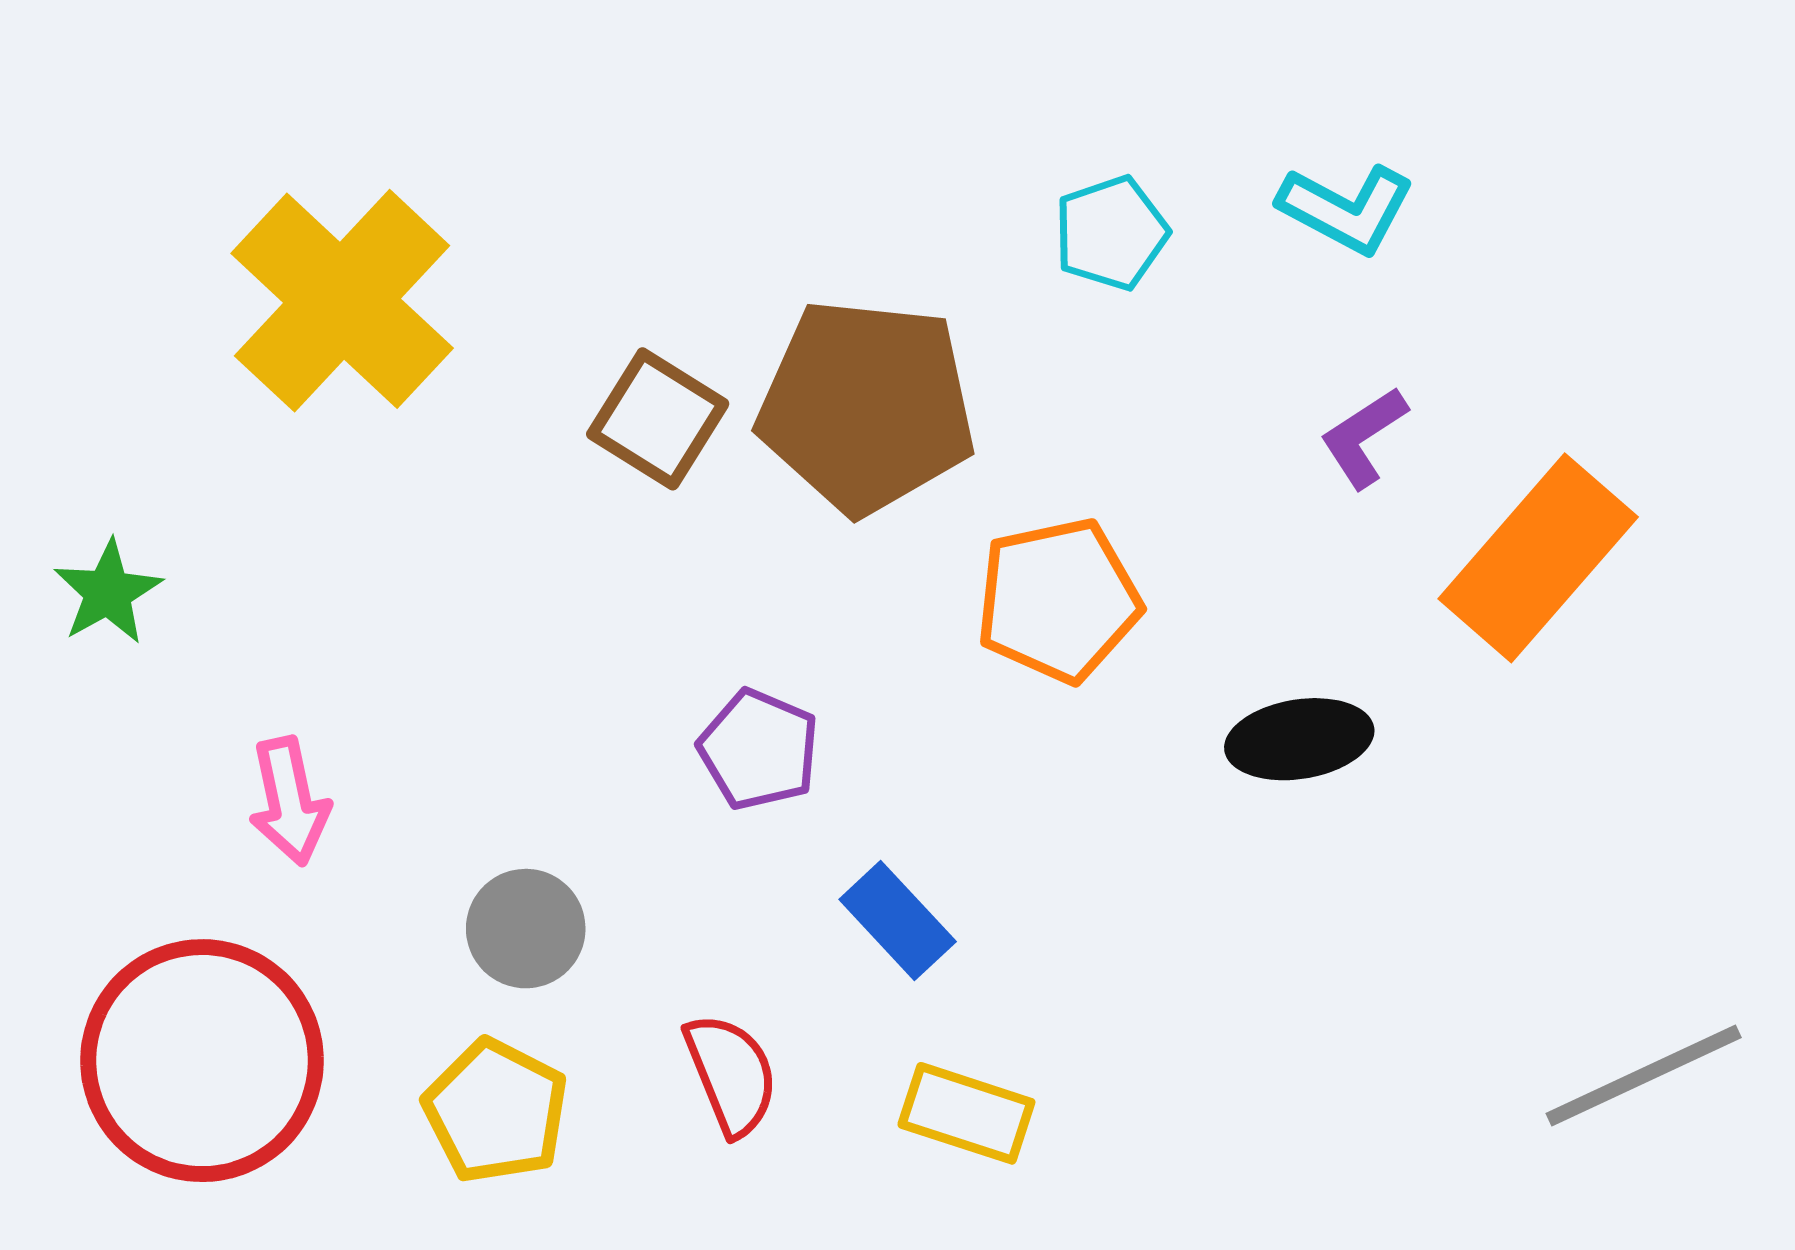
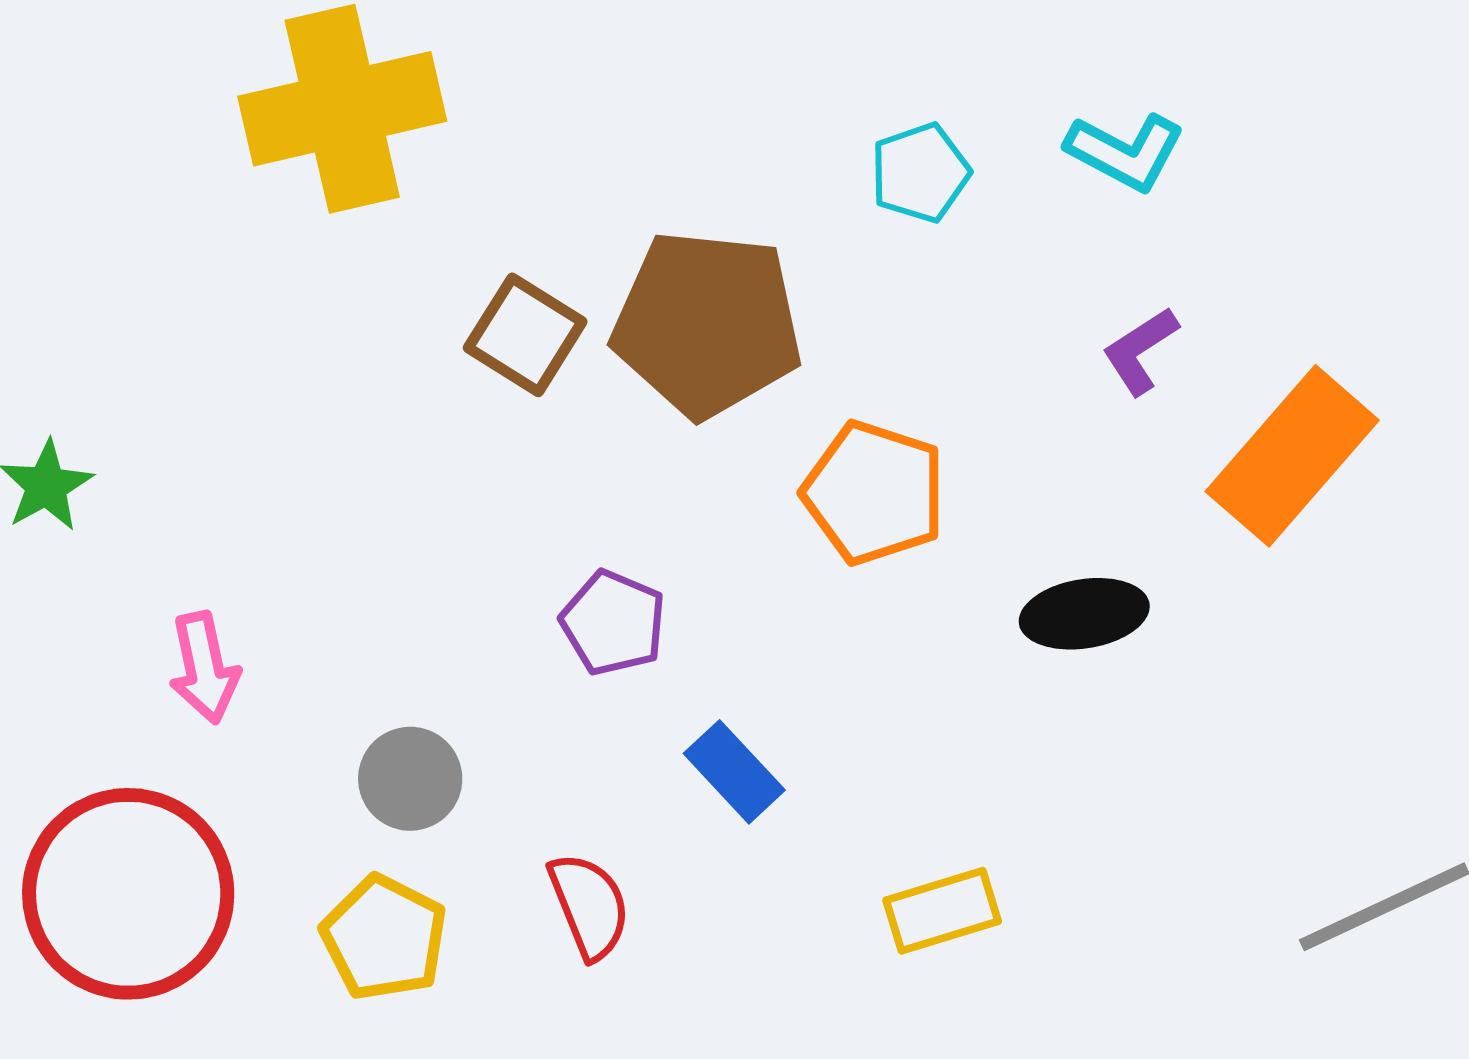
yellow cross: (342, 301) -> (342, 109), moved, turned 34
orange pentagon: (1058, 600) -> (874, 493), turned 30
yellow rectangle: (966, 1113) -> (942, 911), moved, turned -35

